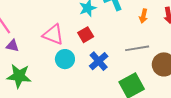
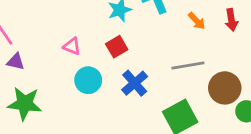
orange arrow: (143, 16) -> (197, 21), turned -56
pink triangle: (53, 35) -> (72, 46), size x0.6

